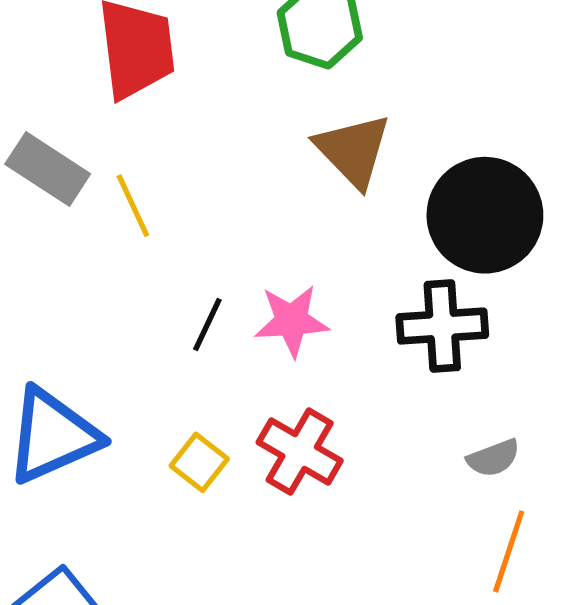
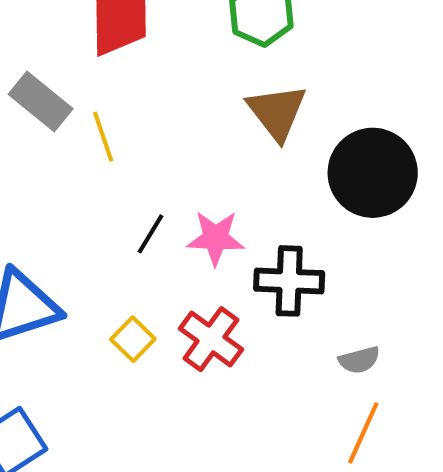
black cross: (442, 326) -> (289, 281), moved

